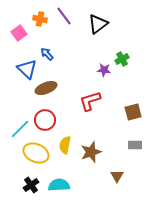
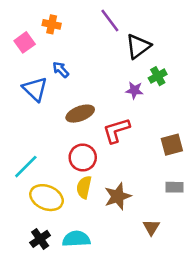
purple line: (64, 16) -> (110, 20), moved
black triangle: (98, 24) -> (138, 46), moved
brown ellipse: (46, 88) -> (80, 114), moved
red circle: (45, 120) -> (83, 157), moved

